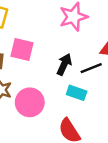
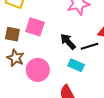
black arrow: (64, 64) -> (68, 42), turned -72

